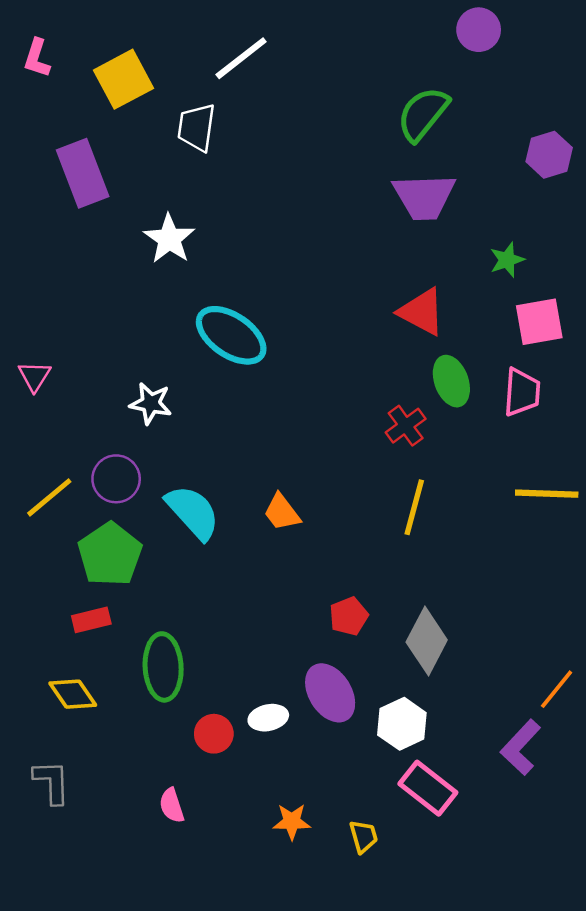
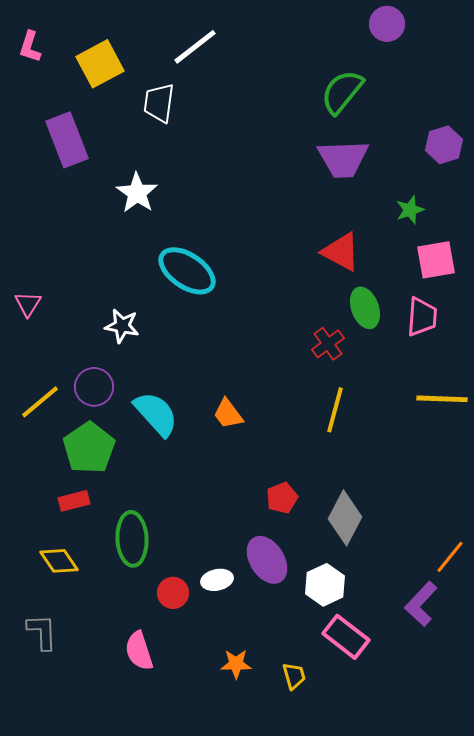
purple hexagon: (549, 155) -> (444, 145), moved
pink semicircle: (172, 805) -> (139, 651), size x1.4

